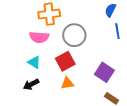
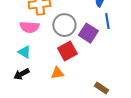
red square: (65, 61) -> (67, 51), moved
purple square: (104, 72) -> (88, 33), moved

